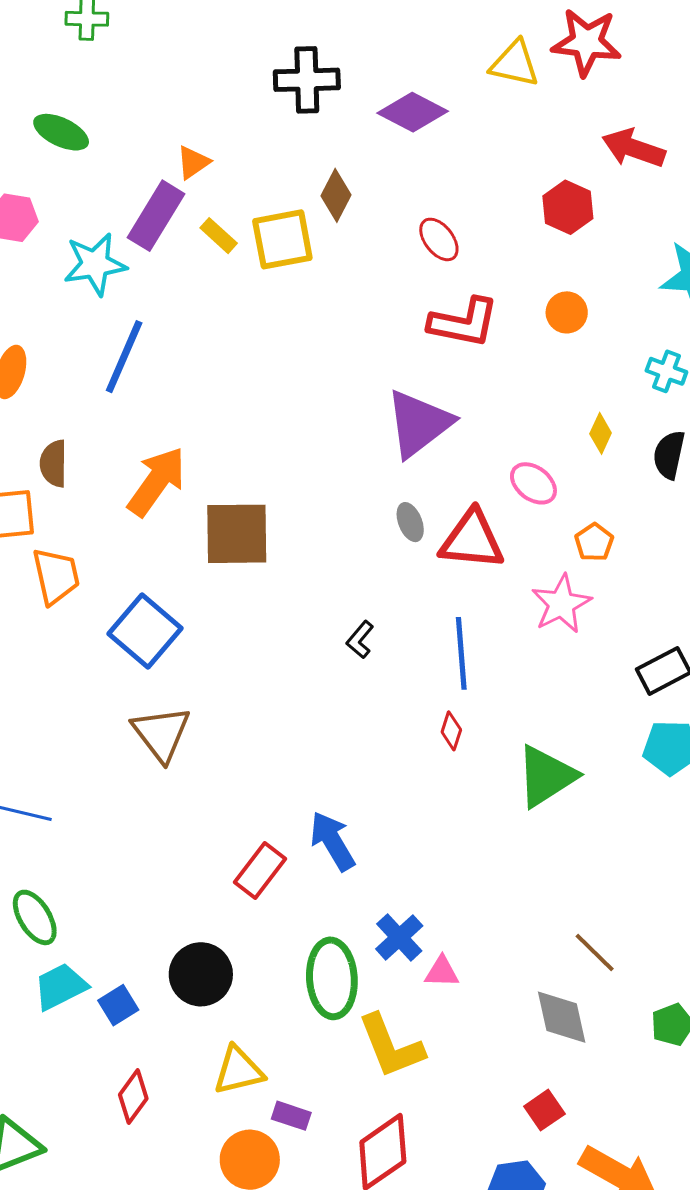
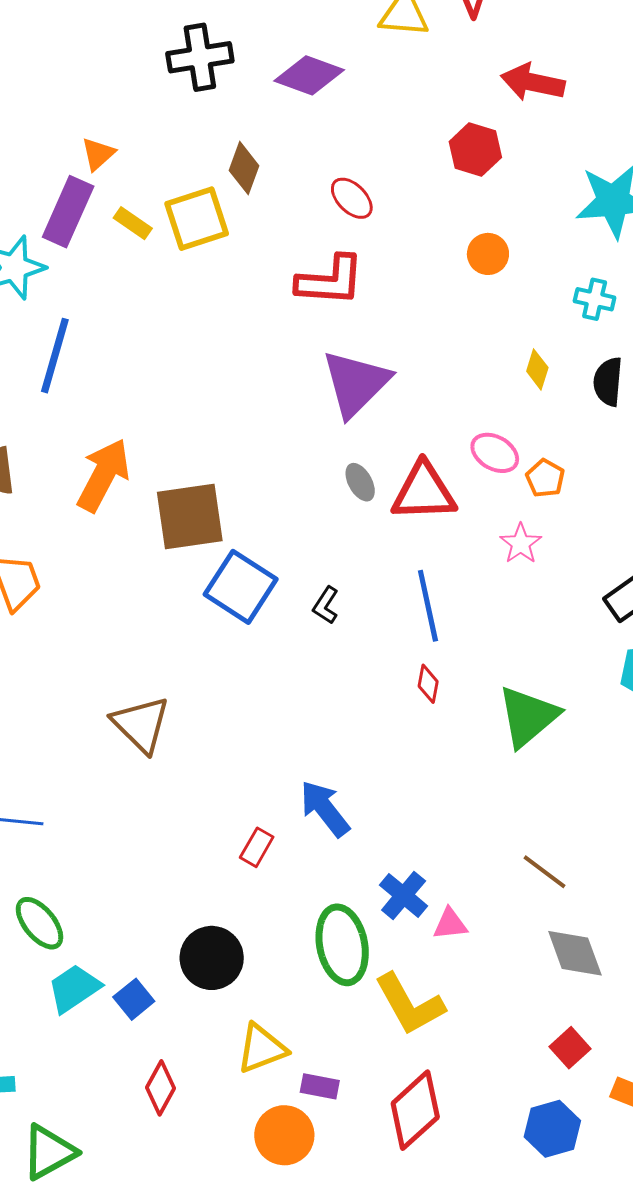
red L-shape: (464, 323) -> (330, 281), moved
pink ellipse: (533, 483) -> (495, 453), moved
pink star: (561, 604) -> (521, 544), size x0.7
blue square: (145, 631) -> (241, 587), moved
red rectangle: (260, 871) -> (257, 847), size x0.7
brown line: (595, 952) -> (544, 872), moved

